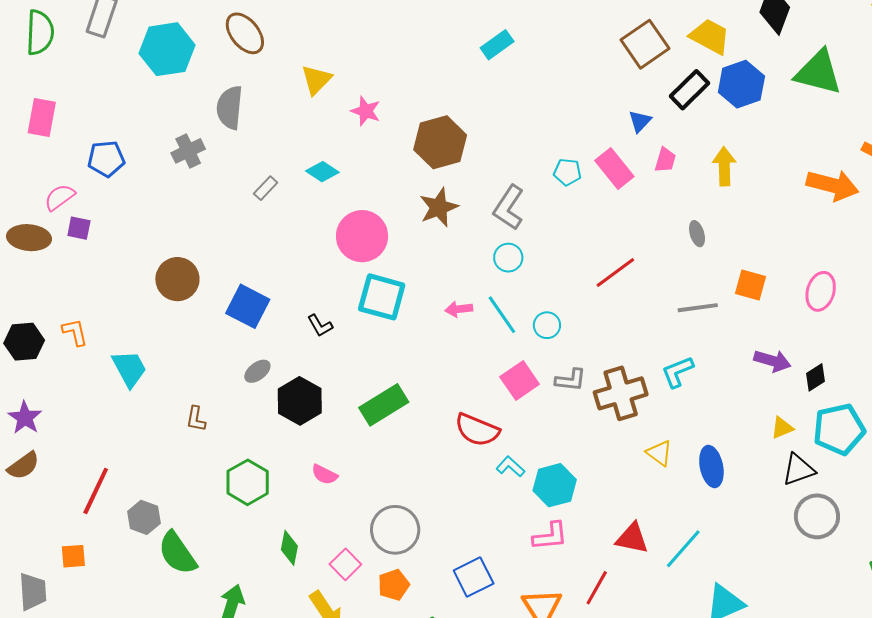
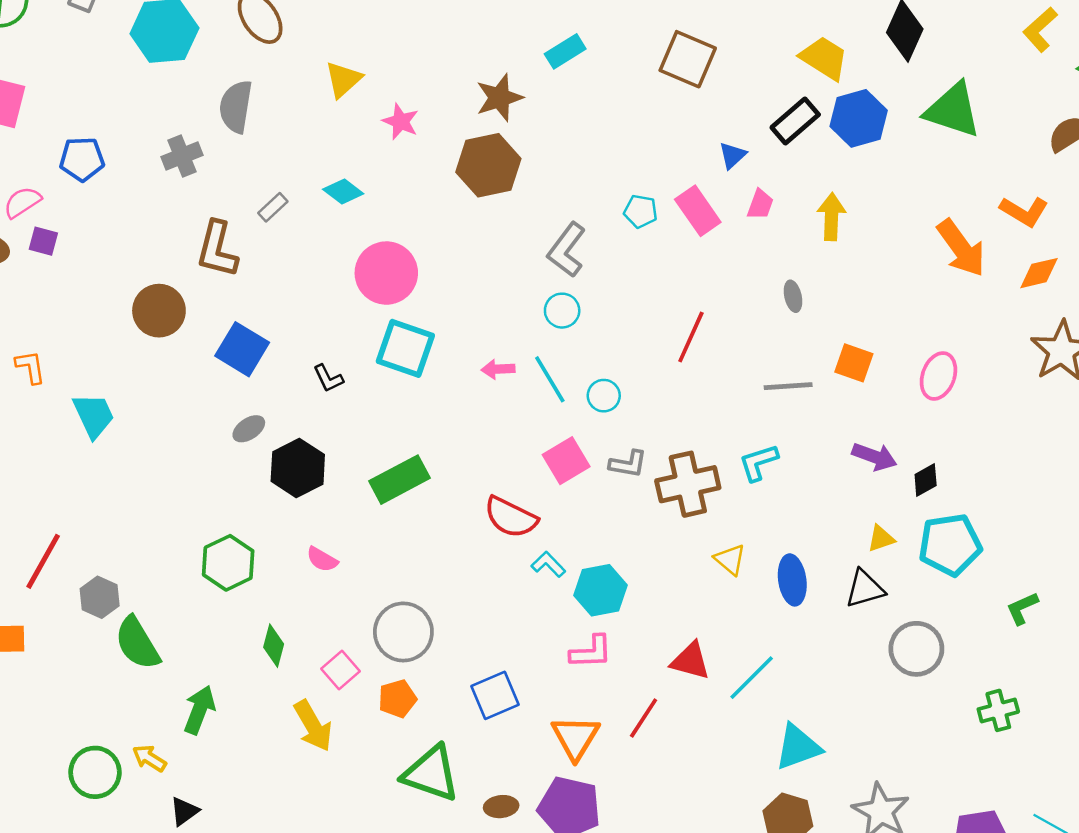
brown square: (645, 44) -> (688, 59), moved, turned -36
orange arrow: (833, 185) -> (961, 248), turned 36
brown star: (439, 207) -> (499, 98), moved
red line: (615, 272) -> (691, 337), turned -33
brown L-shape: (196, 419) -> (217, 249), moved, size x1.8
black triangle: (798, 470) -> (865, 589), moved

